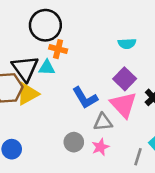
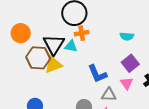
cyan semicircle: (127, 44) -> (127, 36), moved
orange cross: (58, 49) -> (82, 33), turned -32
pink triangle: (123, 105) -> (127, 83), size x0.6

